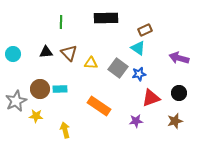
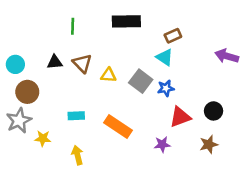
purple arrow: (179, 58) -> (227, 56), moved
brown circle: (40, 89) -> (27, 92), moved
cyan rectangle: (60, 89) -> (76, 116), moved

